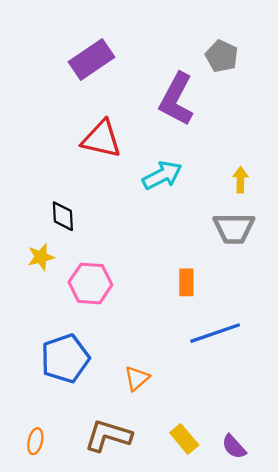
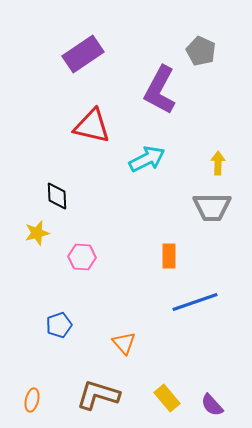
pink hexagon: (90, 283) -> (82, 257), size x0.7
blue pentagon: (65, 358) -> (59, 325), size x0.6
orange triangle: (137, 378) -> (124, 343), turned -30

